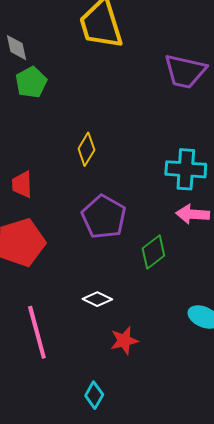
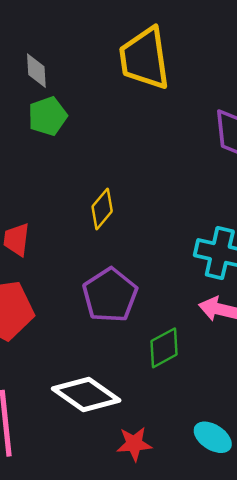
white diamond: (97, 299) -> (86, 394), size x1.8
red star: (124, 341) -> (134, 444), moved

